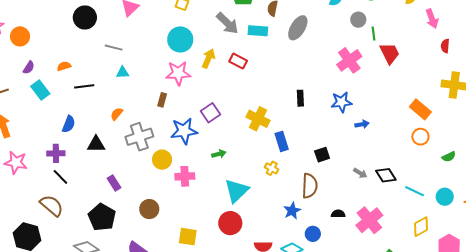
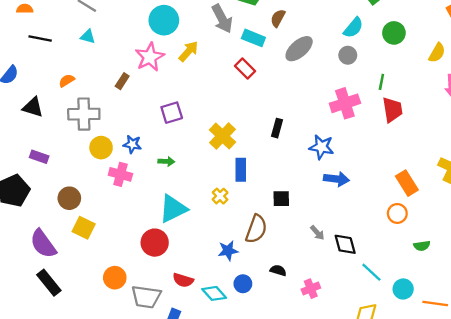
gray circle: (358, 20) -> (348, 55), moved
red rectangle: (238, 61) -> (245, 69), moved
pink star: (178, 73) -> (150, 57), turned 30
blue arrow: (362, 124) -> (336, 179), size x1.5
blue star: (184, 131) -> (132, 144), moved, size x0.6
purple rectangle: (114, 183) -> (39, 157), turned -56
pink cross: (369, 220) -> (311, 289), size x0.6
yellow square: (188, 237) -> (84, 228), moved

